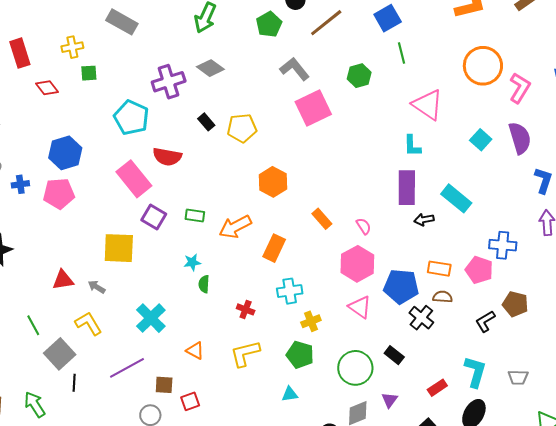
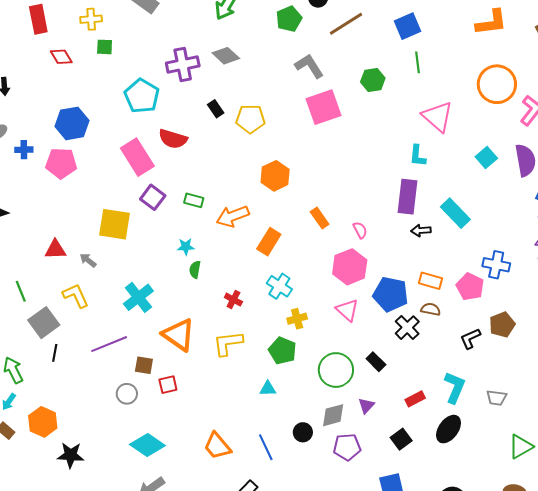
cyan cross: (290, 291) -> (279, 286), turned 35
brown pentagon: (515, 304) -> (502, 325), turned 30
orange triangle: (195, 351) -> (179, 335), size x1.8

